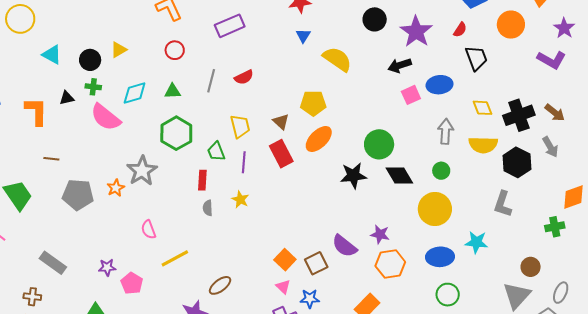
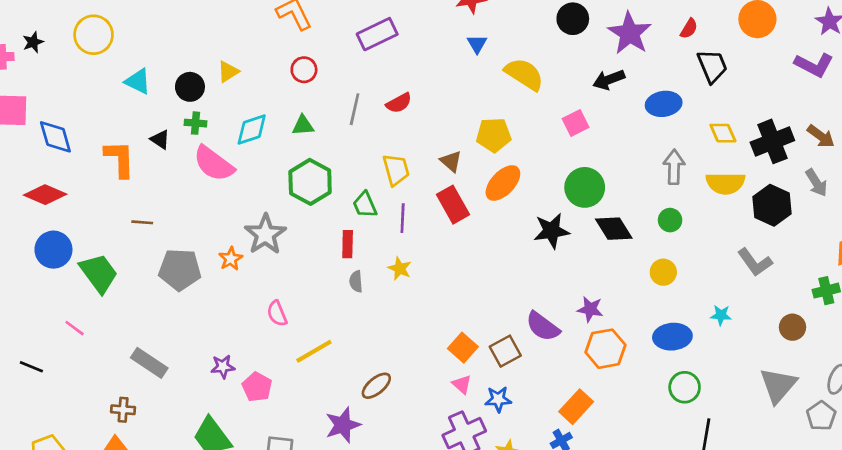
pink square: (411, 95) -> (576, 123), moved
black triangle: (67, 98) -> (160, 139), turned 49
gray L-shape: (503, 204) -> (755, 262), turned -52
yellow circle: (435, 209) -> (663, 272), size x0.6
cyan star: (476, 242) -> (721, 315), size x0.7
brown circle: (531, 267) -> (792, 327), moved

